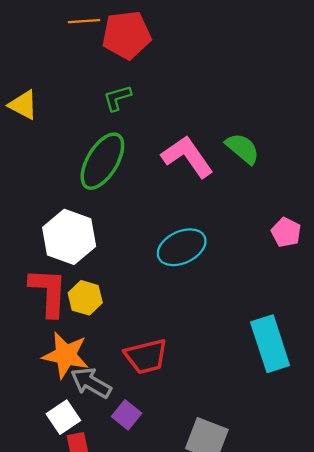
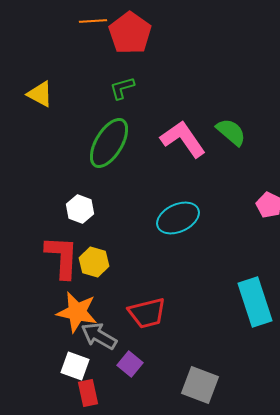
red pentagon: (127, 35) -> (130, 33), turned -30
white hexagon: (69, 237) -> (80, 209), size x0.6
white square: (63, 417) -> (75, 366), turned -36

